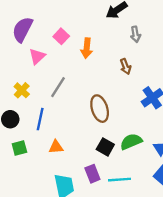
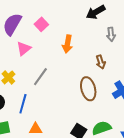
pink square: (61, 36) -> (41, 24), moved
brown ellipse: (100, 109) -> (88, 89), moved

